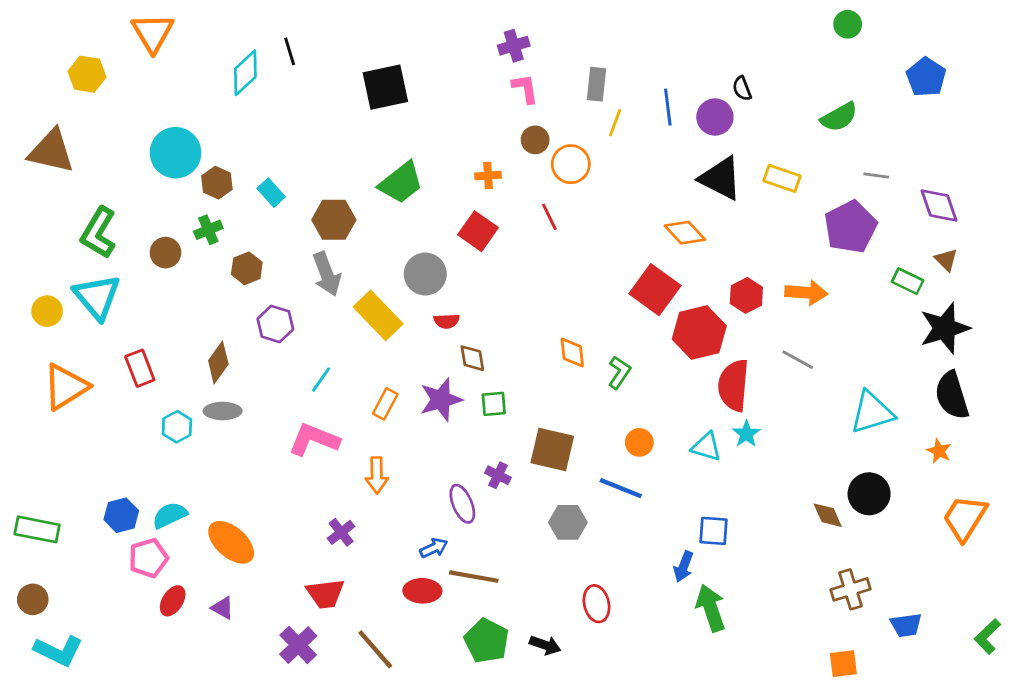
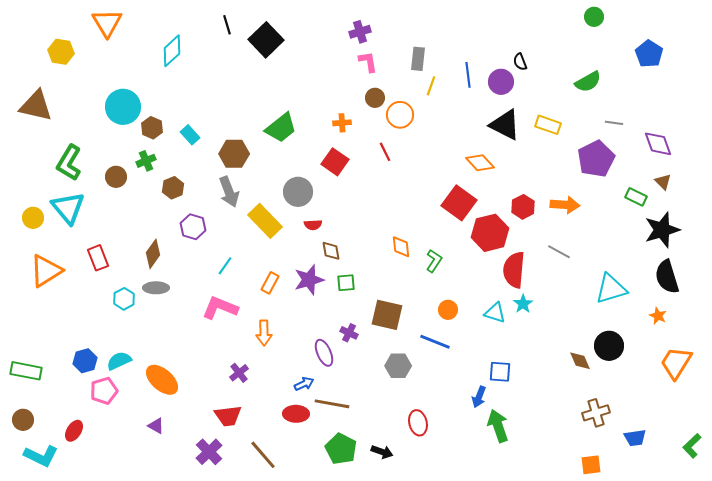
black line: (290, 51) -> (227, 25), moved
black square: (385, 87) -> (266, 40), moved, turned -32
red ellipse: (173, 601) -> (74, 431), moved

